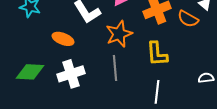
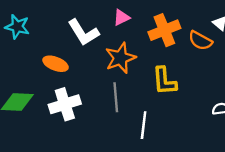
white line: (157, 92) -> (144, 125), moved

